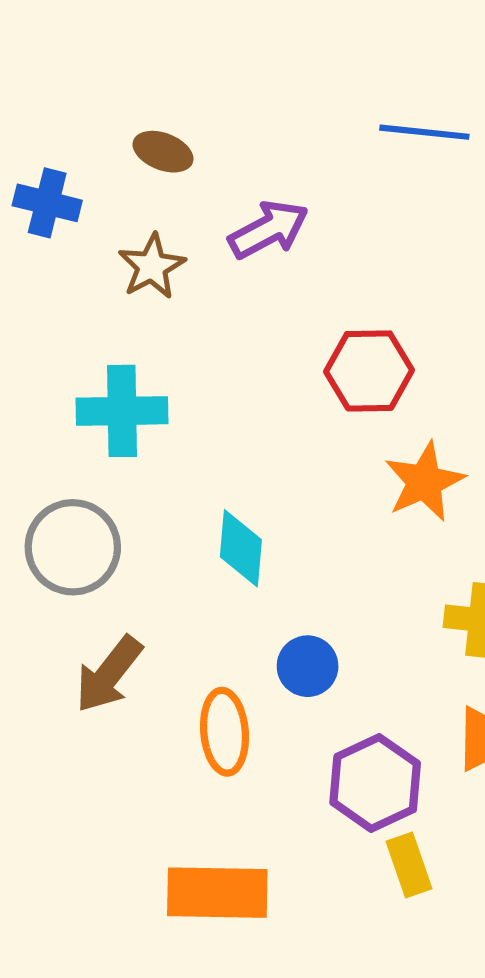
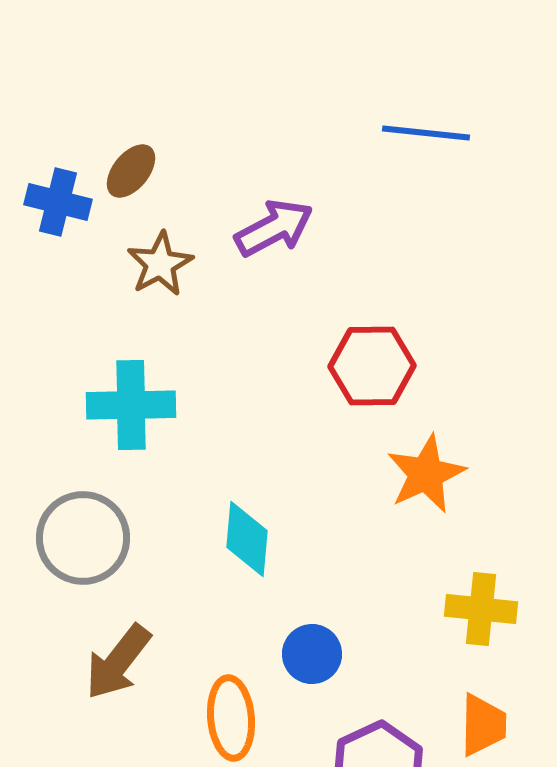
brown ellipse: (163, 152) -> (131, 171), moved, turned -72

